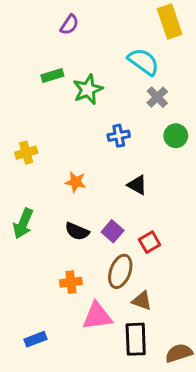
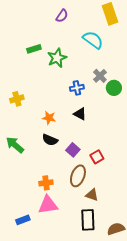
purple semicircle: (69, 25) -> (62, 16), moved
gray cross: (157, 97) -> (100, 76), moved
black triangle: (137, 185) -> (80, 114), moved
green arrow: (23, 224) -> (15, 145), turned 108
black semicircle: (77, 231) -> (50, 140), moved
pink triangle: (97, 316) -> (48, 205), moved

